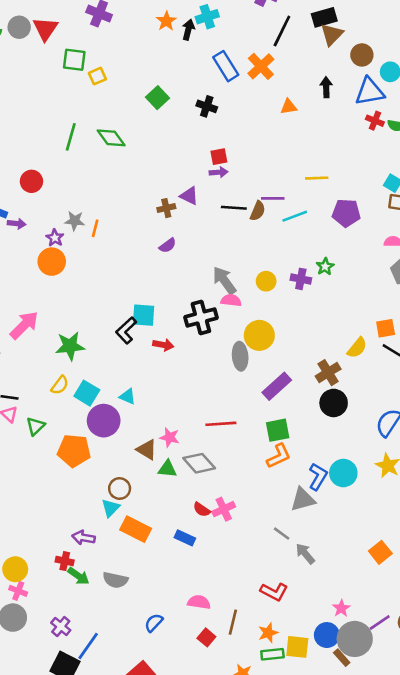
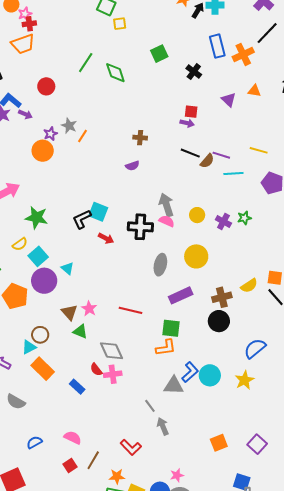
purple triangle: (189, 196) -> (229, 100), moved
yellow circle: (259, 335) -> (196, 256), moved
gray diamond: (199, 463) -> (112, 351), moved

